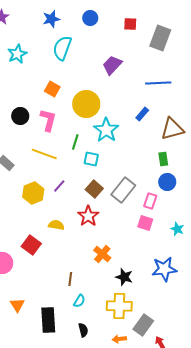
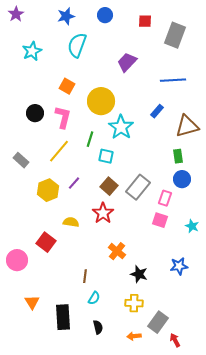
yellow line: (44, 154) -> (59, 151), turned -70
blue star: (164, 269) -> (179, 266), size x0.7
yellow cross: (119, 306) -> (134, 303), size x0.7

